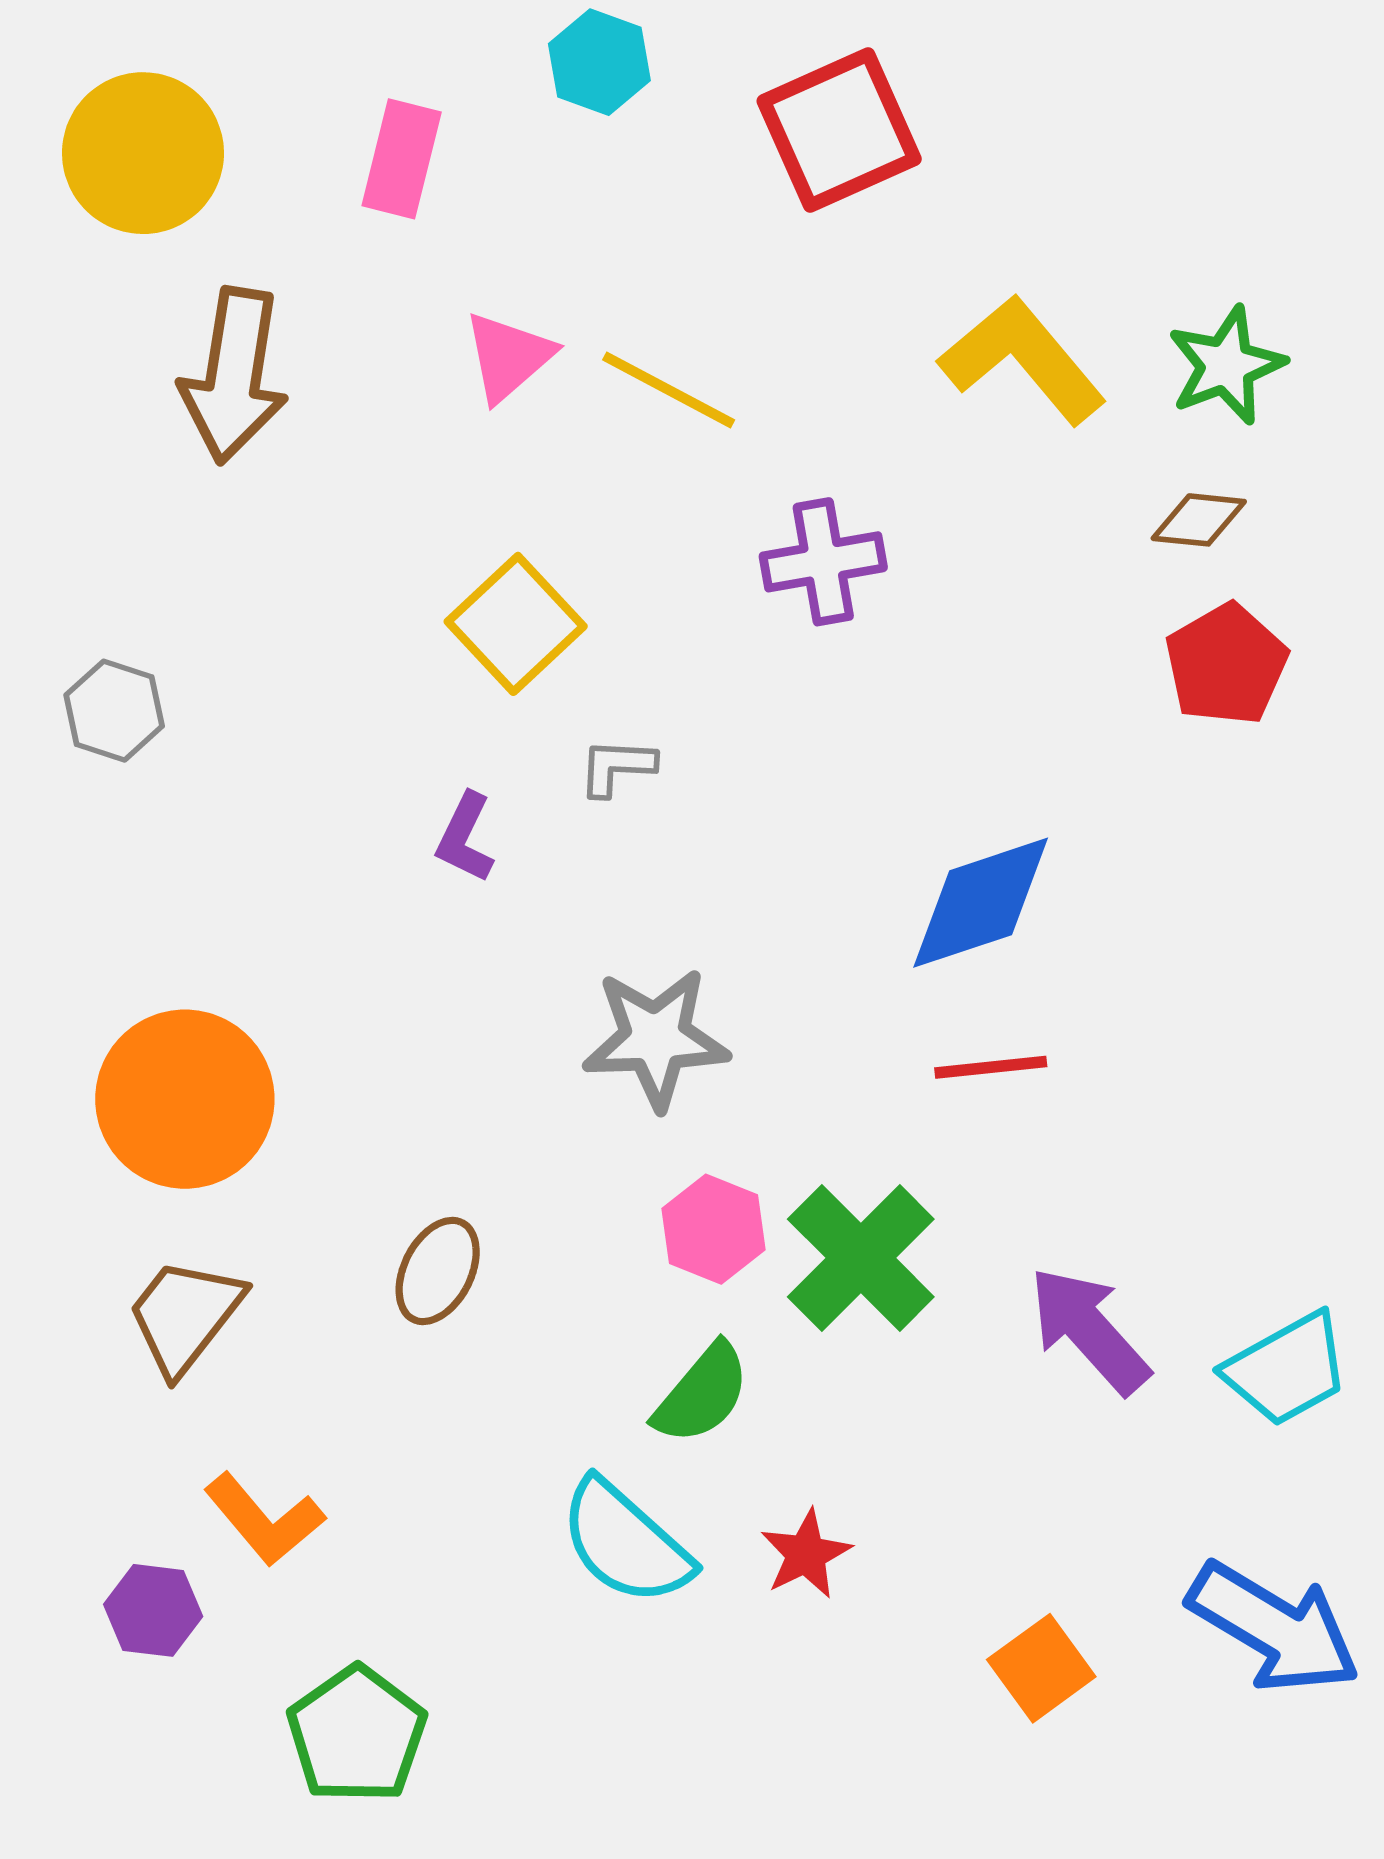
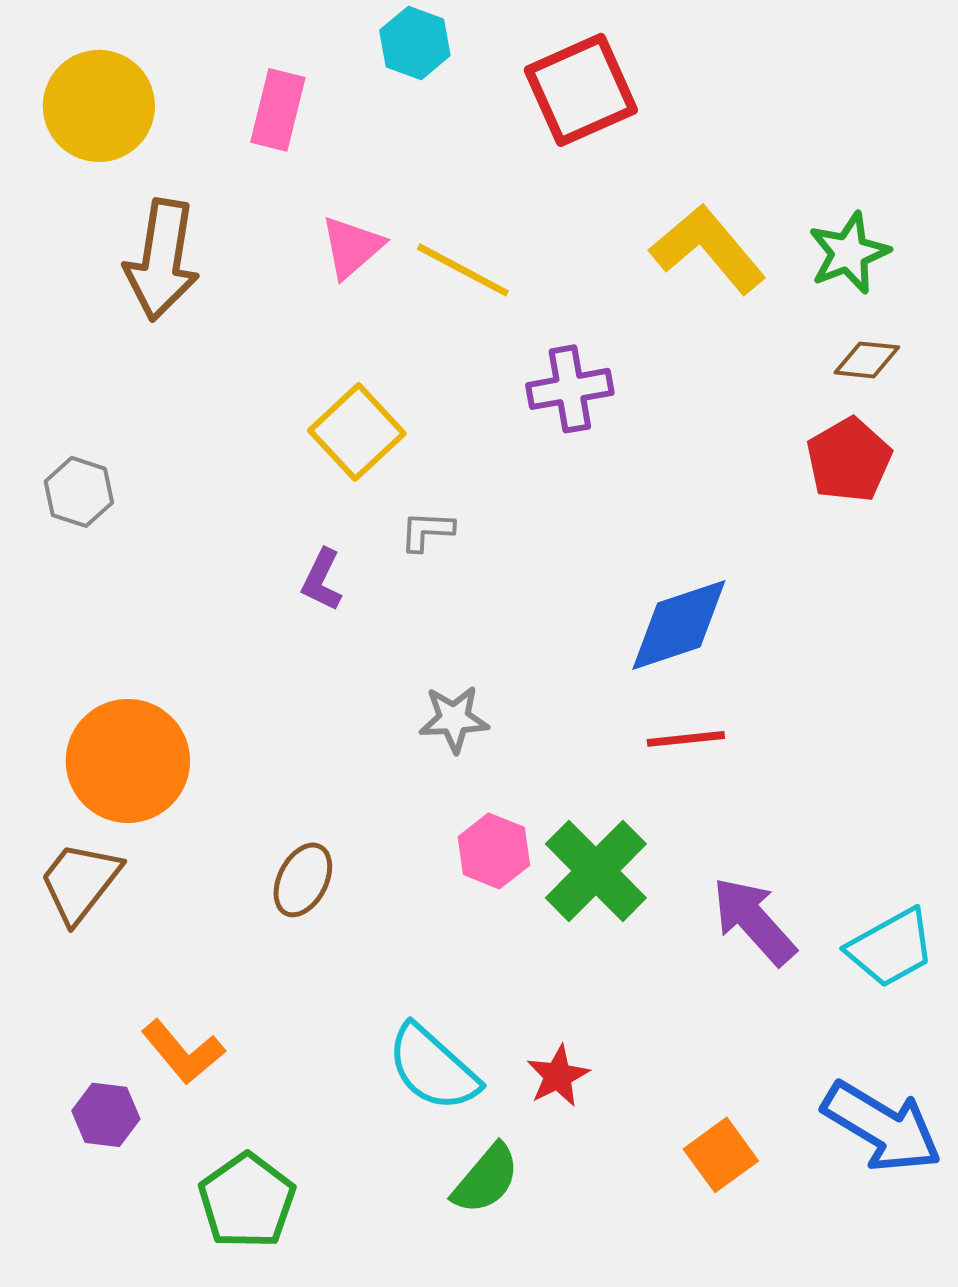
brown diamond: (1199, 520) -> (867, 360), moved
gray star: (656, 1038) -> (454, 719), size x0.7
brown trapezoid: (185, 1316) -> (80, 882), moved
green semicircle: (702, 1394) -> (486, 1179), moved

